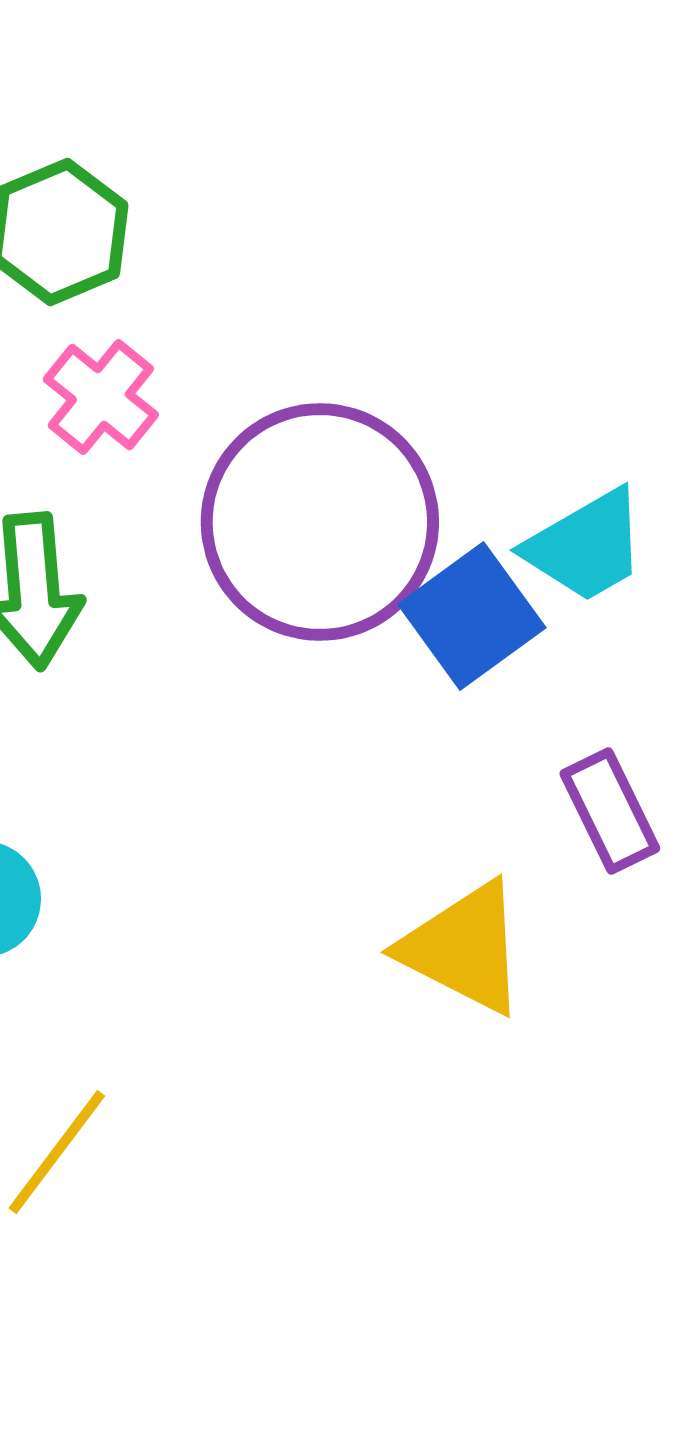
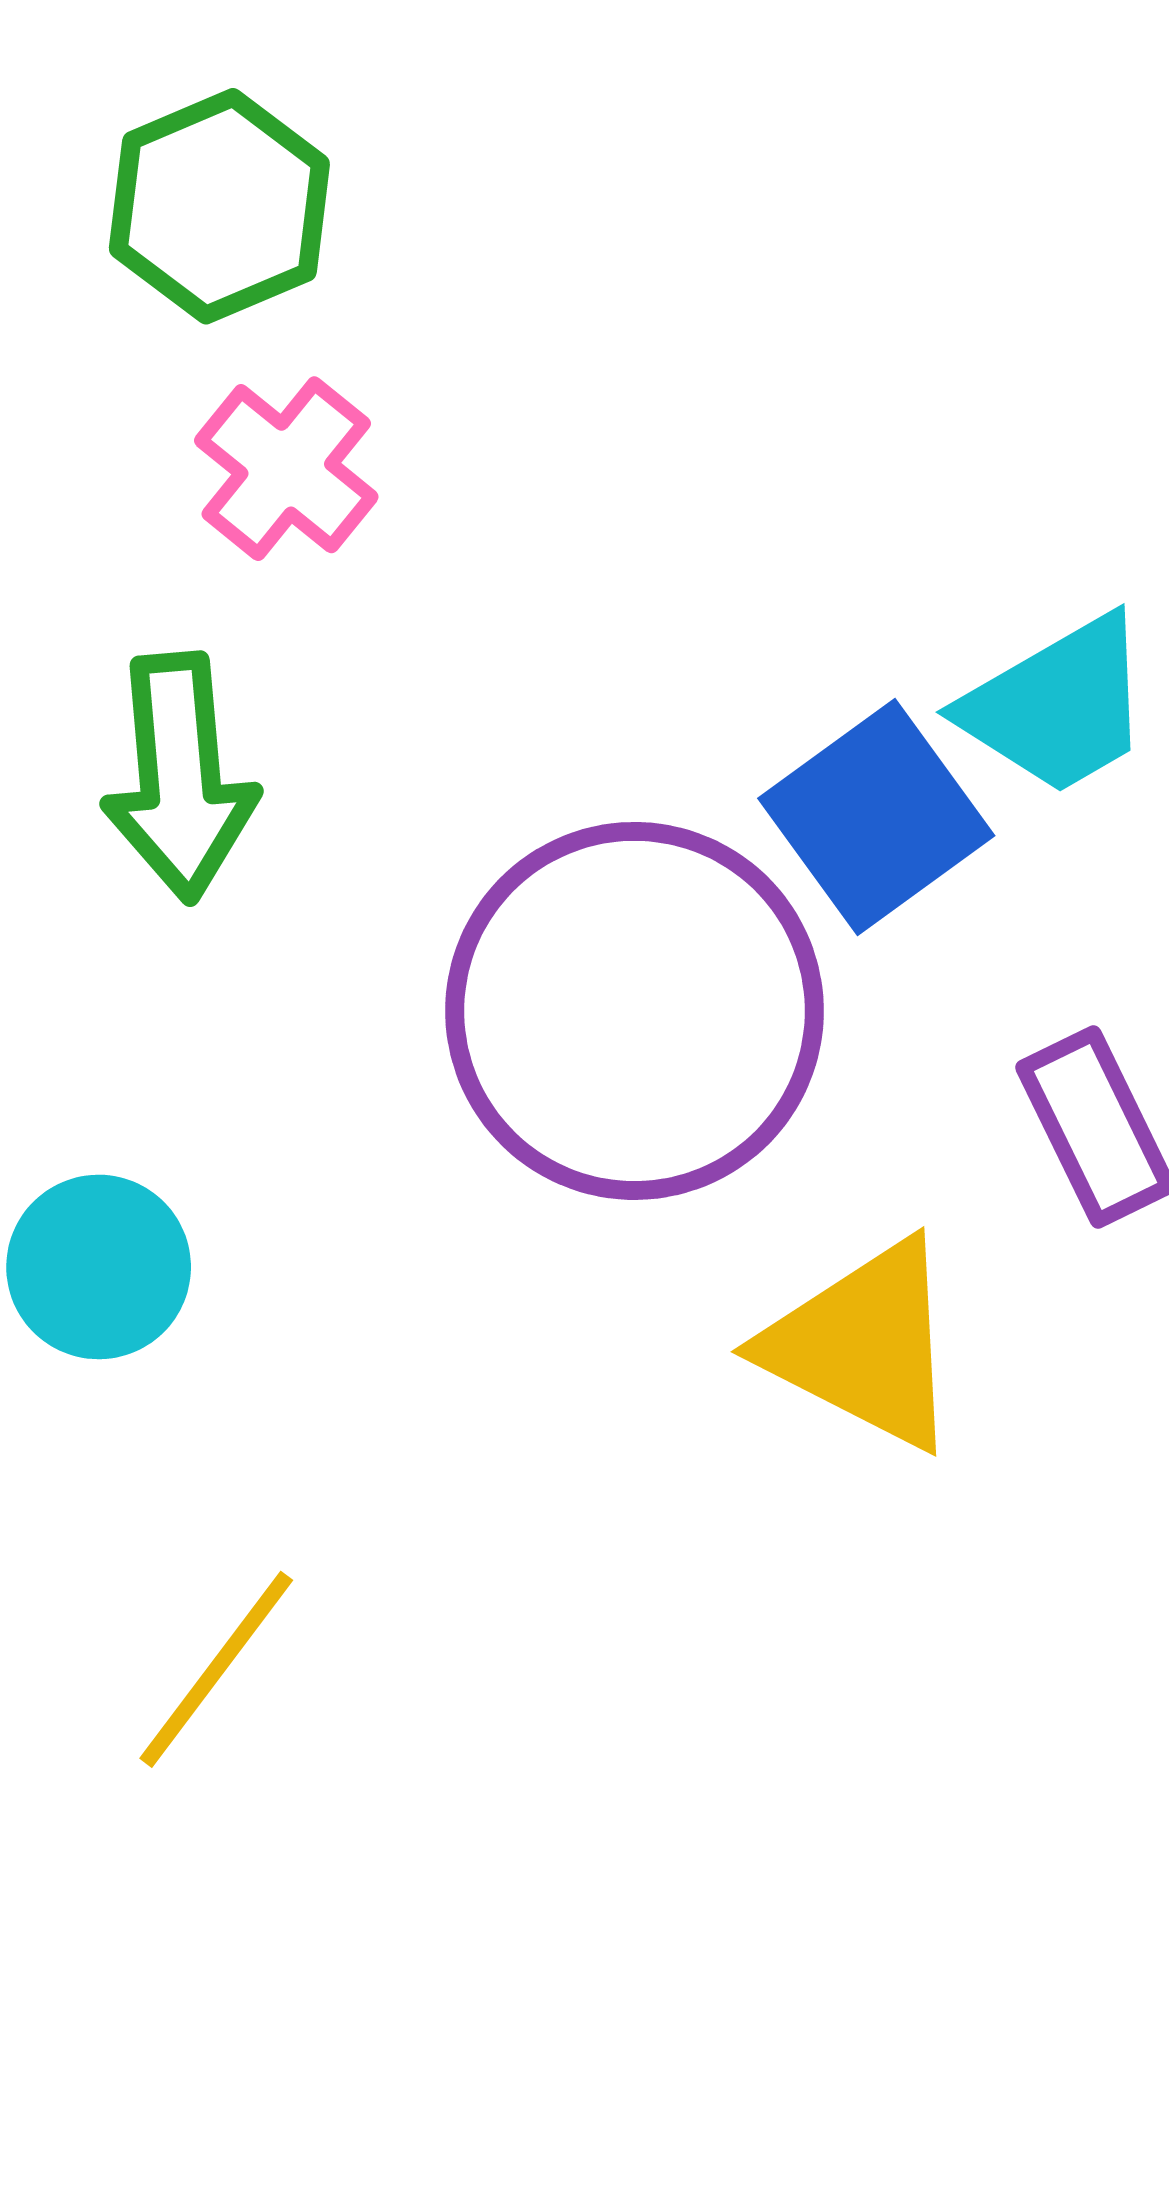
purple circle: (320, 522) -> (634, 1011), moved

